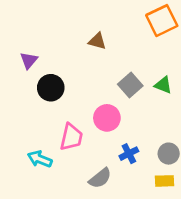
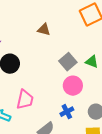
pink circle: (107, 118) -> (73, 86), moved

